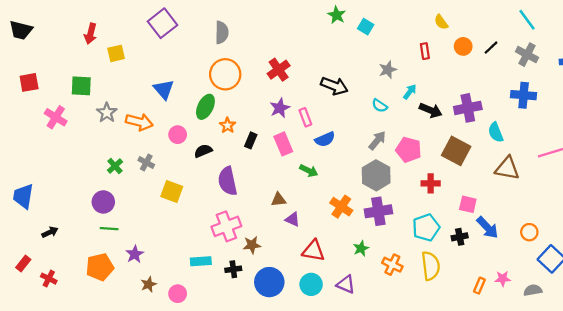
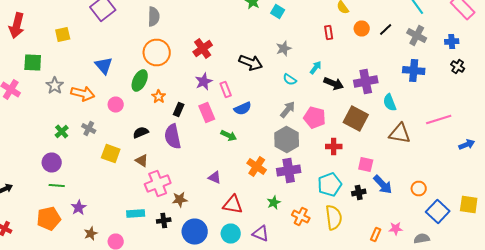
red arrow: (91, 34) -> (17, 26), moved, size x1.4
gray star: (388, 70) -> (284, 48), moved
black semicircle: (203, 151) -> (141, 132), moved
purple semicircle: (228, 181) -> (173, 136), moved
brown triangle: (279, 200) -> (142, 160), moved, turned 40

